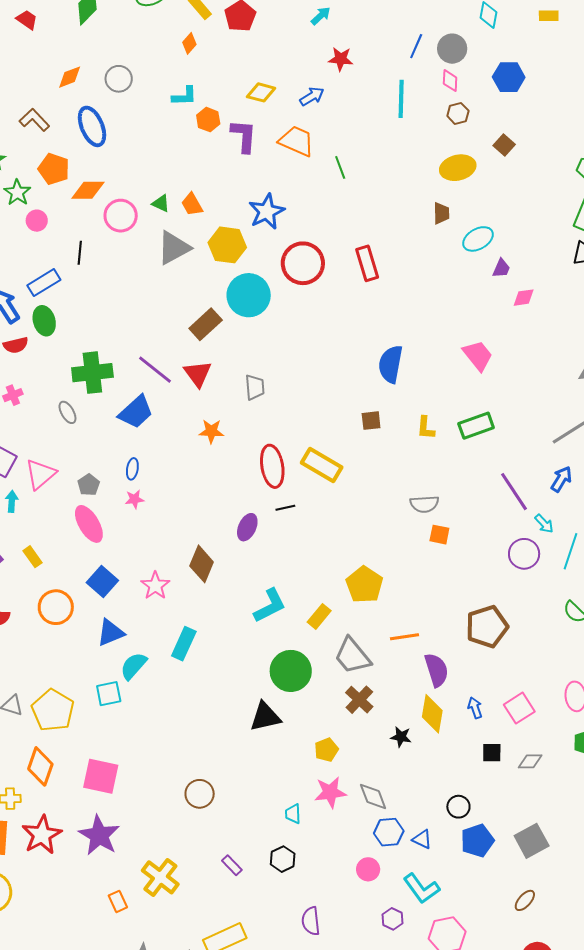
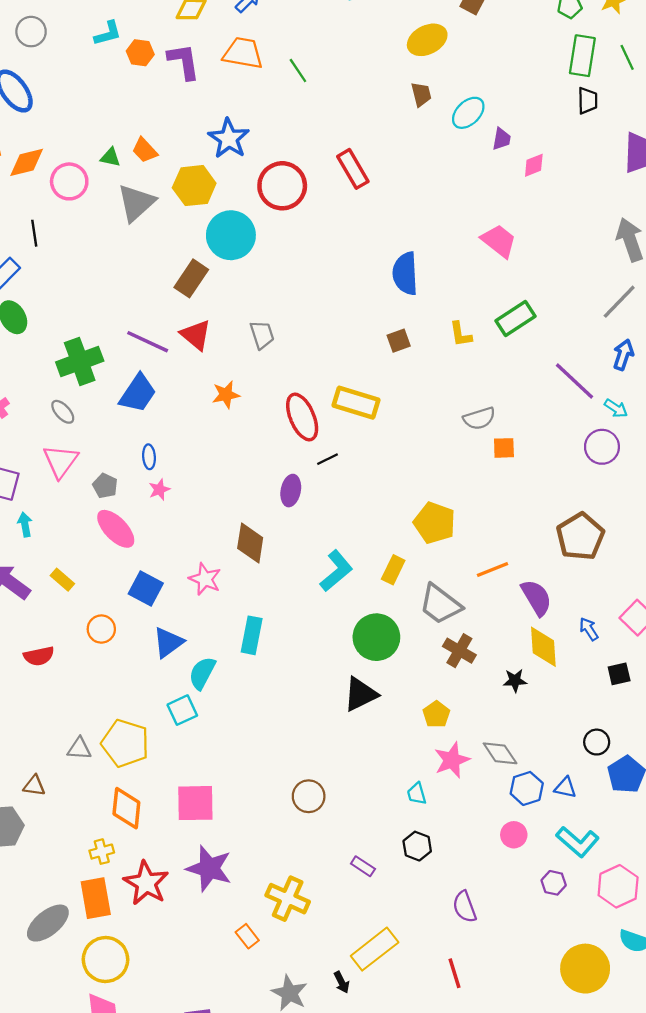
pink triangle: (40, 474) -> (61, 461), moved
orange circle: (56, 607) -> (101, 629), size x0.7

